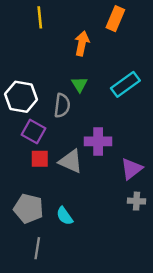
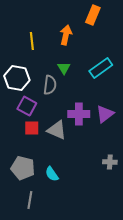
yellow line: (40, 17) -> (32, 41), moved
purple triangle: (132, 169) -> (105, 114), moved

